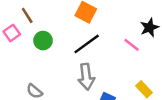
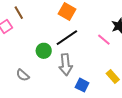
green circle: (43, 41) -> (44, 51), moved

